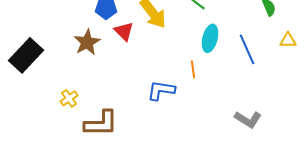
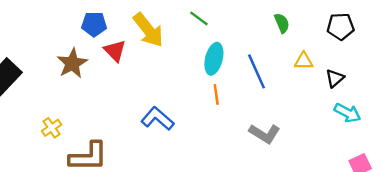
orange line: (193, 69) -> (216, 94), moved
blue L-shape: (161, 90) -> (157, 119), turned 32
gray L-shape: (248, 119) -> (265, 134), moved

